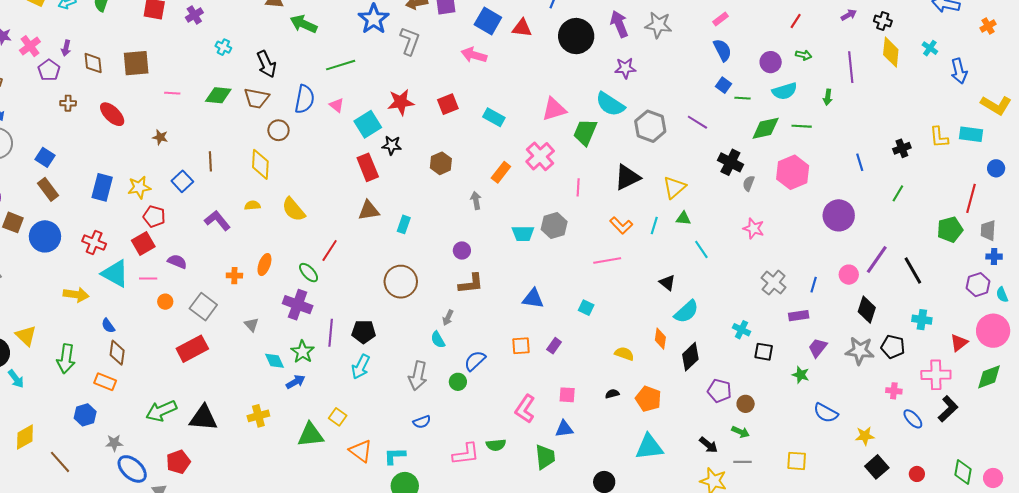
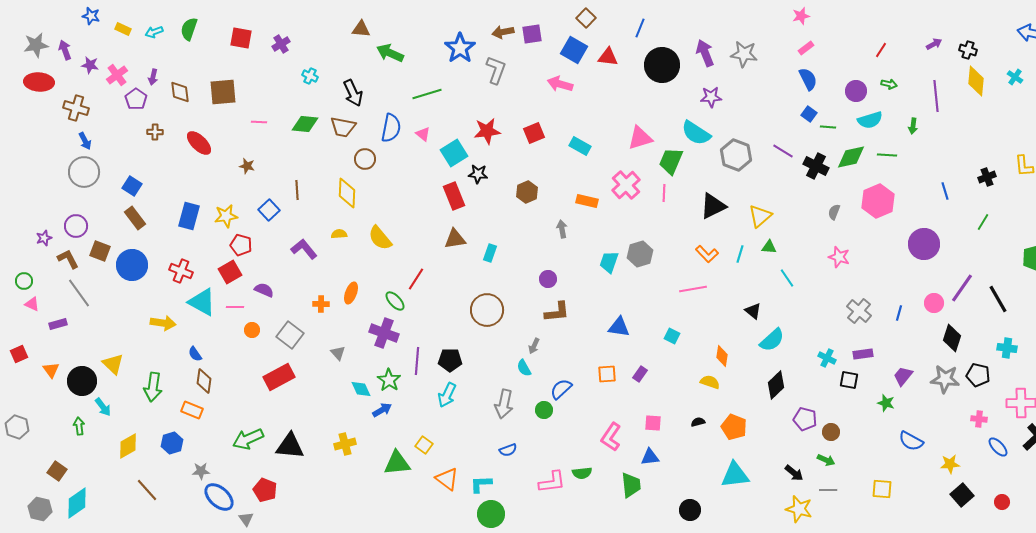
black cross: (730, 162) -> (816, 166), moved
orange rectangle: (501, 172) -> (587, 201), turned 65
pink line: (578, 187) -> (664, 193), moved
cyan trapezoid: (523, 233) -> (609, 262), turned 110
purple rectangle: (799, 316) -> (863, 354), moved
orange diamond: (660, 339) -> (722, 356), moved
yellow diamond: (25, 437) -> (128, 446), moved
red pentagon: (178, 462) -> (265, 490), turned -30

